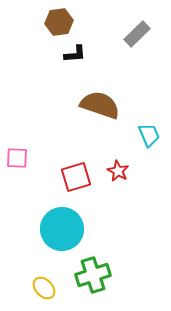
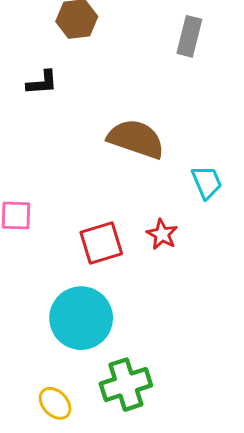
gray rectangle: (137, 34) -> (189, 36), turned -32
black L-shape: (75, 54) -> (42, 83), moved

